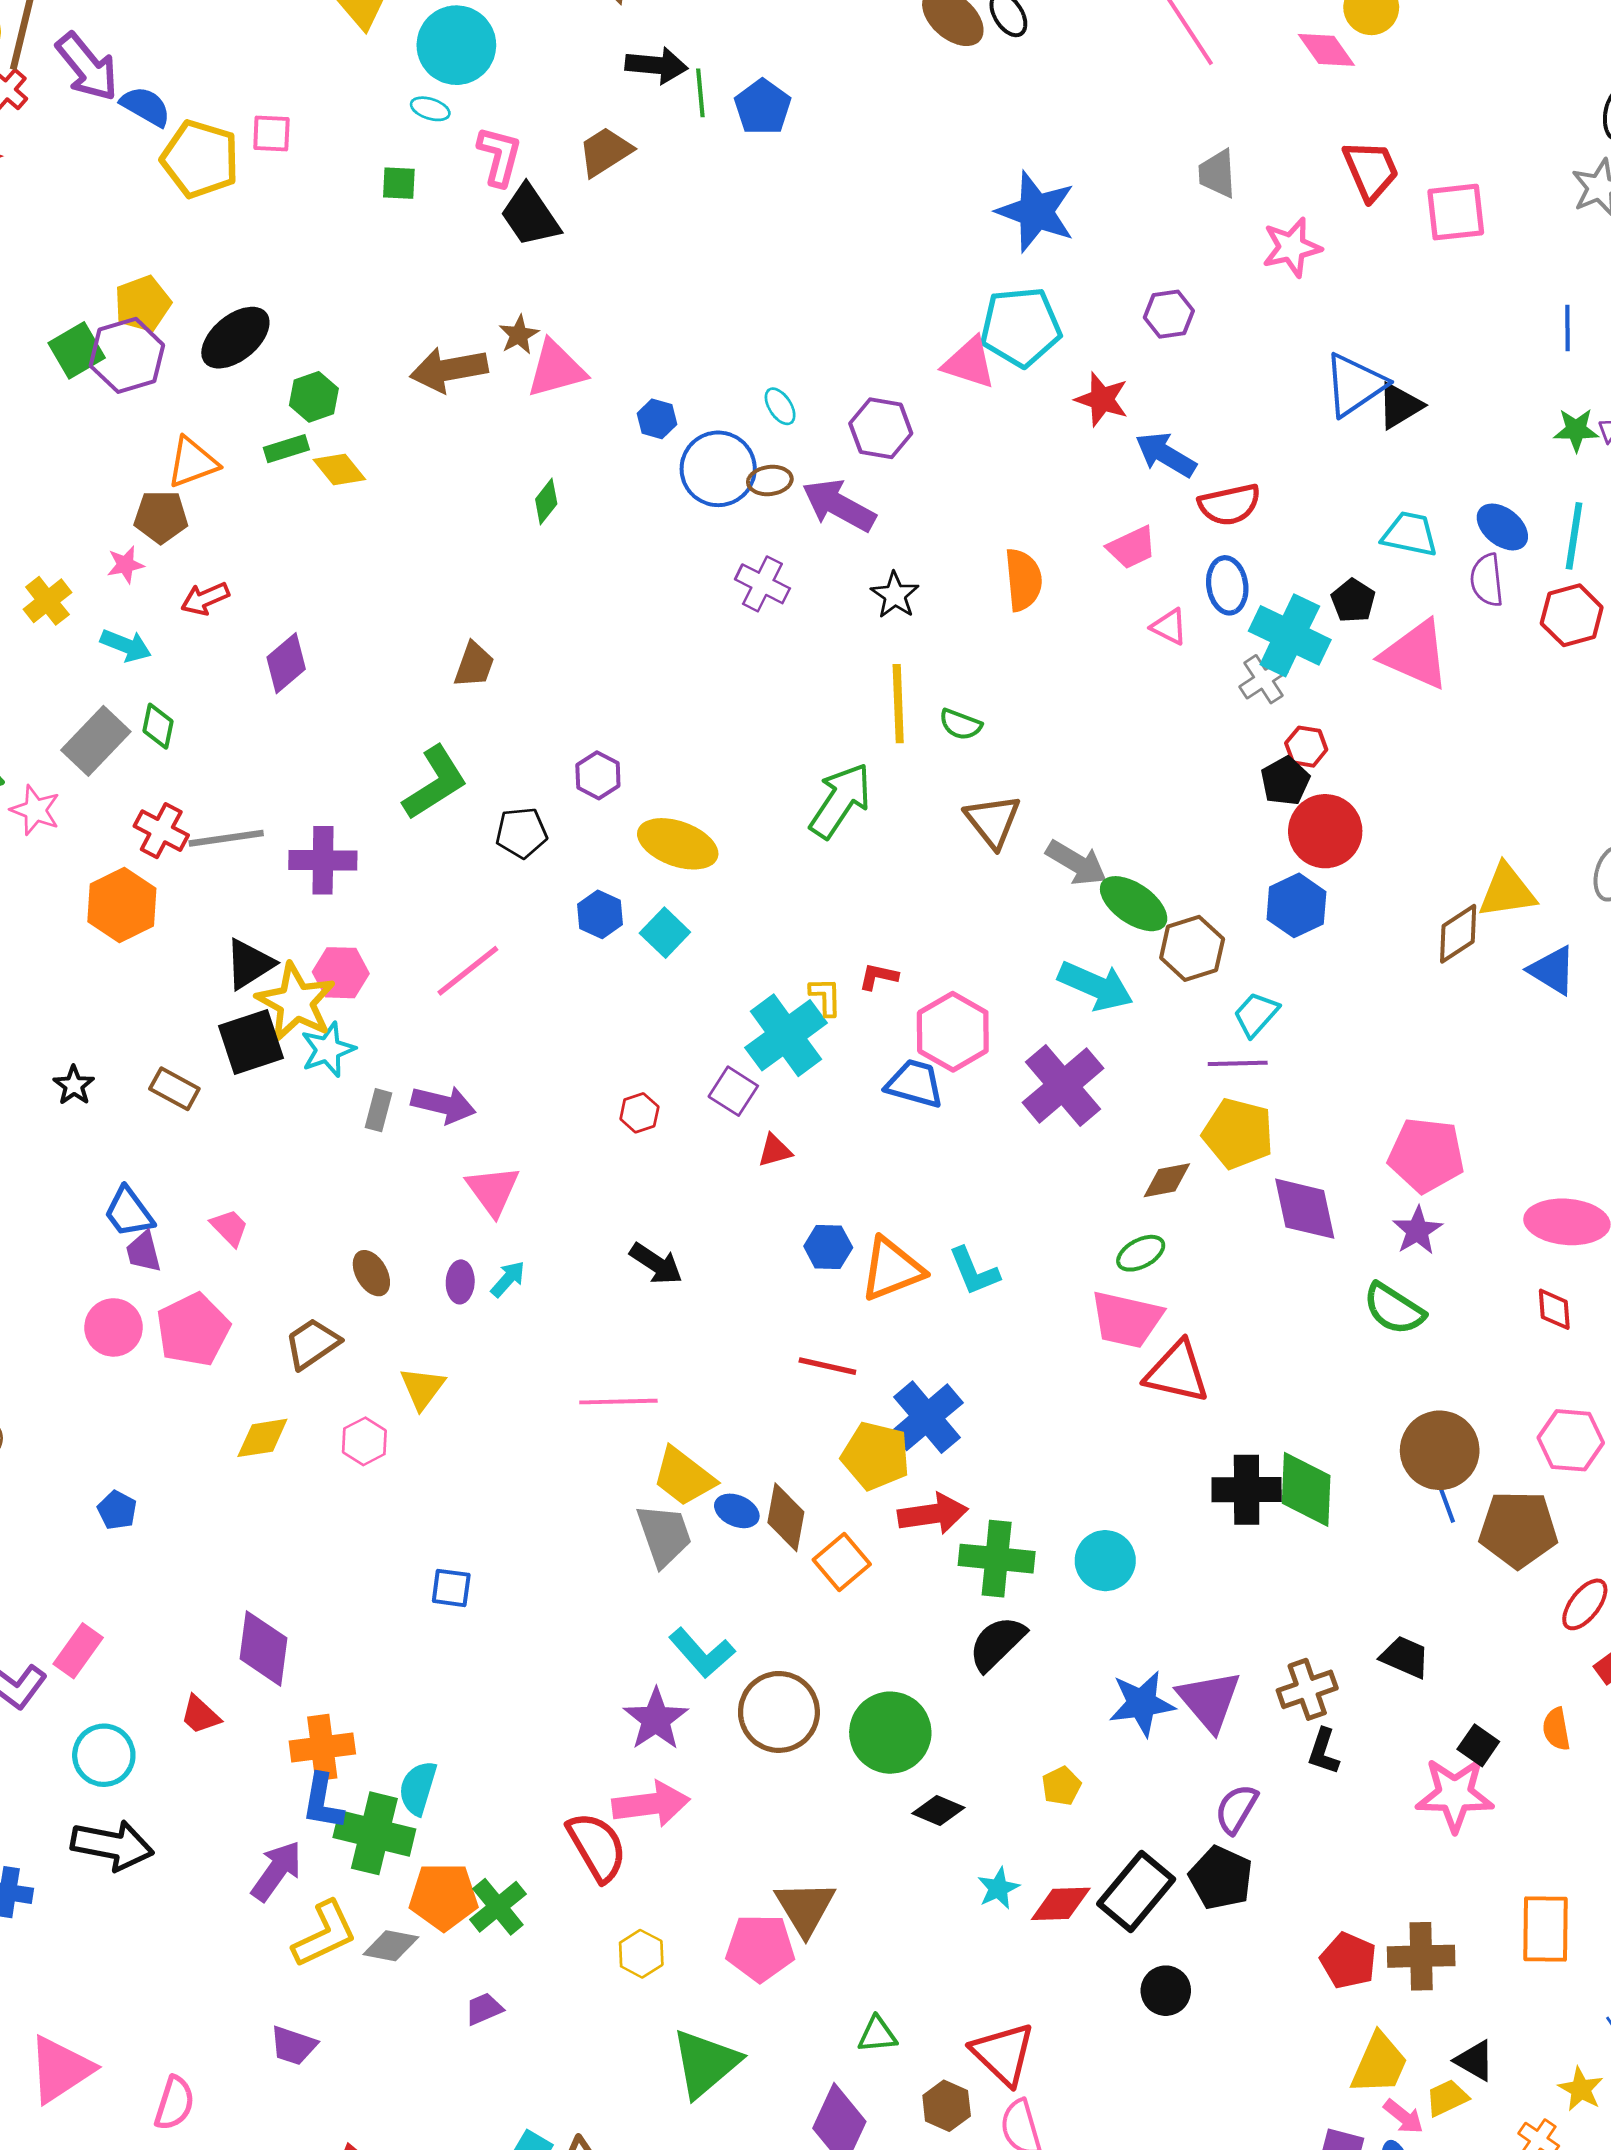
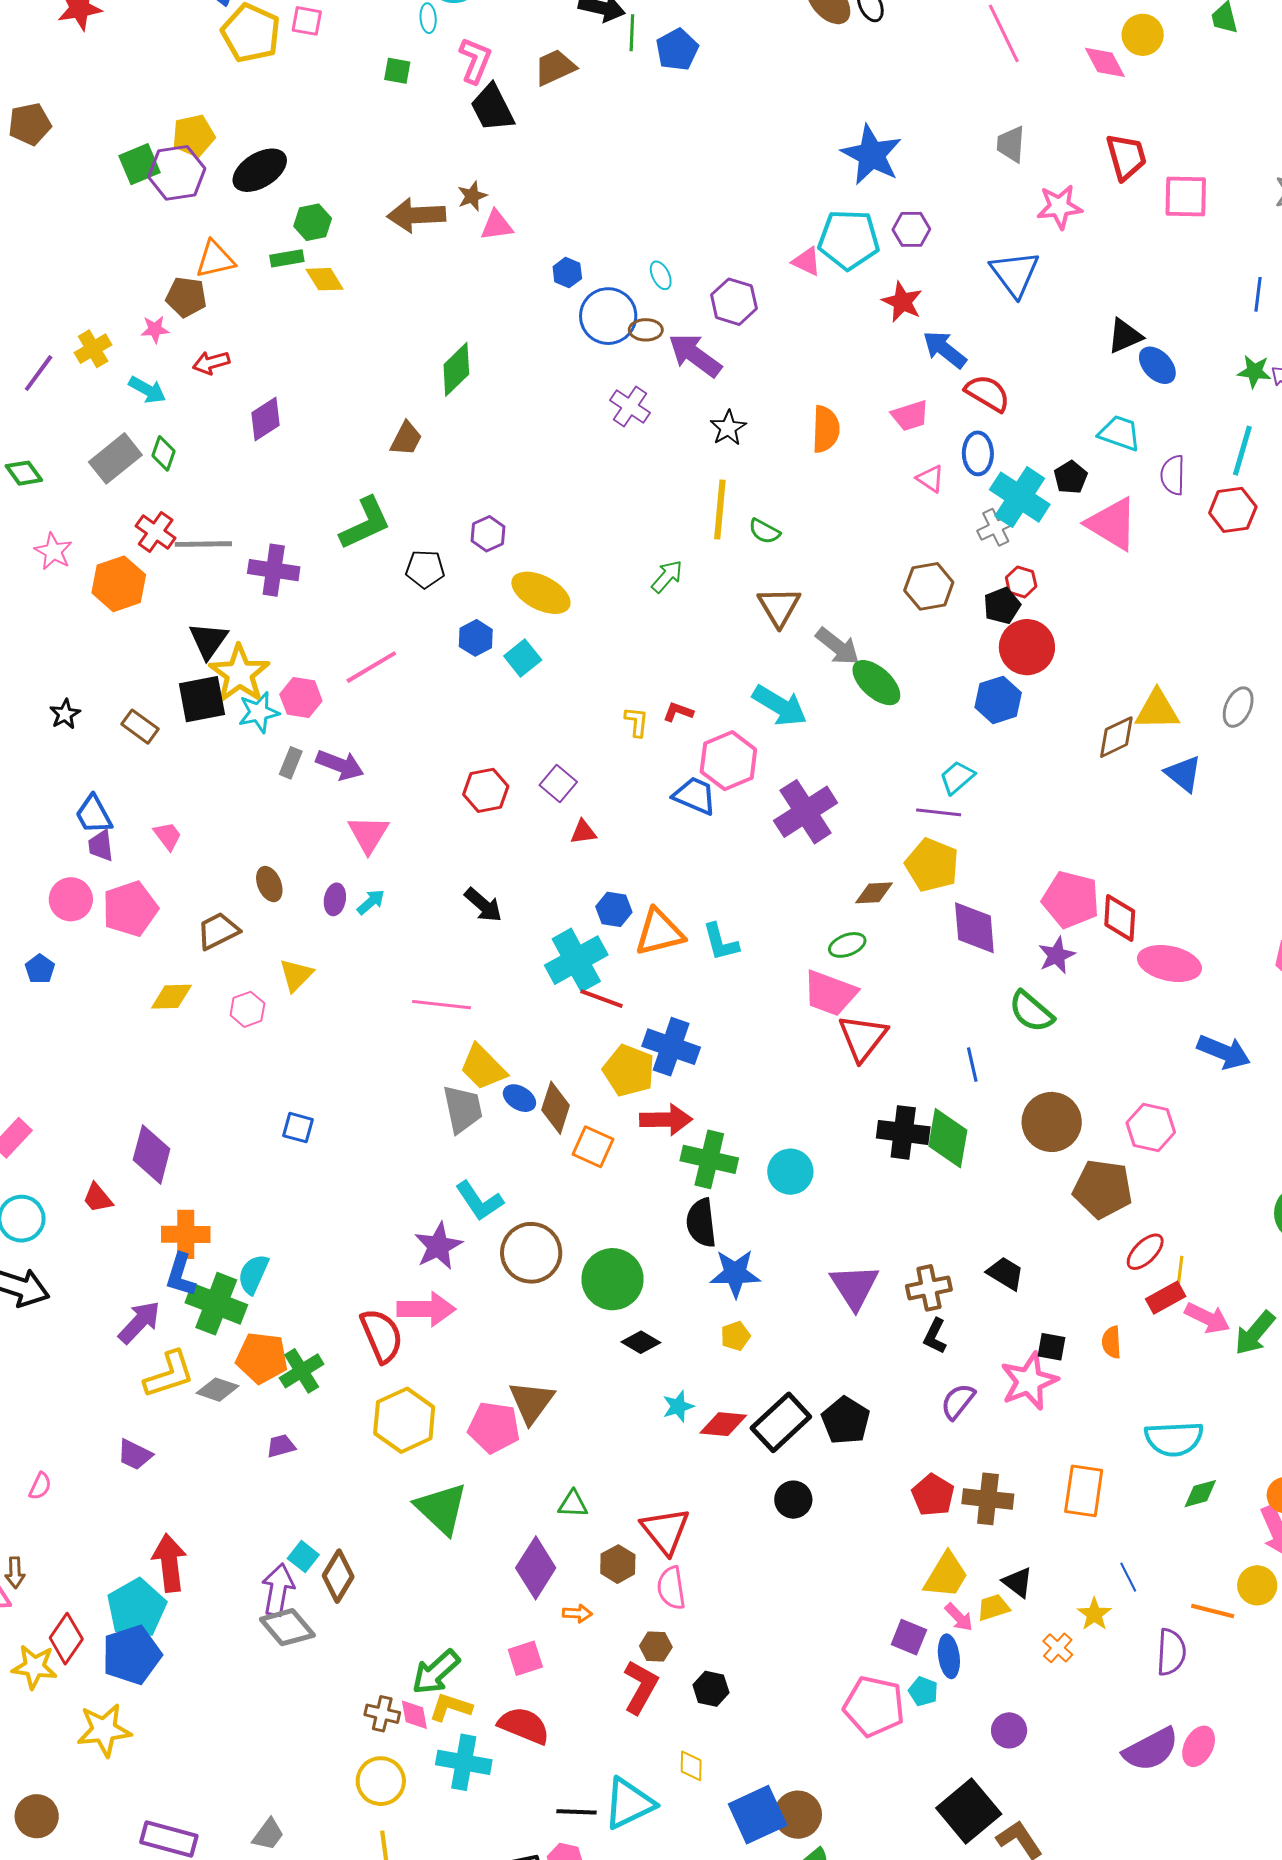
cyan ellipse: (430, 109) -> (428, 18), turned 60
purple hexagon: (1169, 314) -> (911, 229), moved
pink triangle: (969, 363) -> (807, 261), size x0.7
pink triangle: (556, 369) -> (497, 225), size x0.7
blue triangle: (1355, 385) -> (1015, 274), moved, turned -40
green diamond: (546, 502) -> (456, 369), moved, size x1.6
red semicircle: (1229, 505) -> (988, 393), turned -144
blue ellipse: (1502, 527) -> (1157, 365), moved
green arrow: (840, 801) -> (667, 576), size x0.6
pink star: (35, 810) -> (53, 551), moved
brown hexagon: (1192, 948) -> (929, 586), moved
black triangle: (249, 964) -> (208, 640), turned -30
pink hexagon: (341, 973) -> (301, 698), moved
cyan arrow: (1096, 986) -> (780, 706), moved
cyan cross: (786, 1035) -> (576, 960), moved
red hexagon: (639, 1113) -> (486, 790), size x1.5
red diamond: (1554, 1309) -> (1120, 918), moved, size x1.4
red triangle: (1177, 1372) -> (863, 1038), turned 48
blue cross: (927, 1417) -> (671, 1047), turned -38
blue line: (1445, 1501) -> (972, 1065), moved
blue pentagon: (117, 1510) -> (40, 969), moved
orange square: (842, 1562) -> (593, 1147), turned -33
black semicircle: (997, 1643) -> (701, 1223), turned -60
blue star: (1142, 1703) -> (735, 1274), moved
black square: (1478, 1745) -> (1051, 1347), turned -32
pink star: (1455, 1795) -> (1029, 1381), turned -30
purple semicircle: (1236, 1809) -> (958, 1401), moved
yellow hexagon: (641, 1954) -> (404, 1420), size x1.8
green triangle: (705, 2063) -> (441, 1509), turned -44
pink semicircle: (175, 2103) -> (40, 1486), size x0.7

